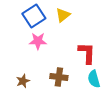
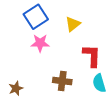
yellow triangle: (63, 15) -> (73, 24), moved
brown star: (23, 81) -> (16, 88), moved

